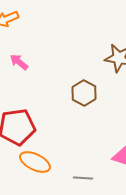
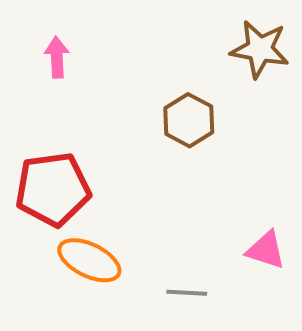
pink arrow: (19, 62) -> (57, 57), turned 48

